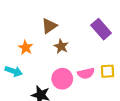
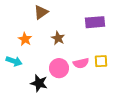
brown triangle: (49, 26) -> (41, 12), moved
purple rectangle: (101, 29) -> (95, 22), turned -54

